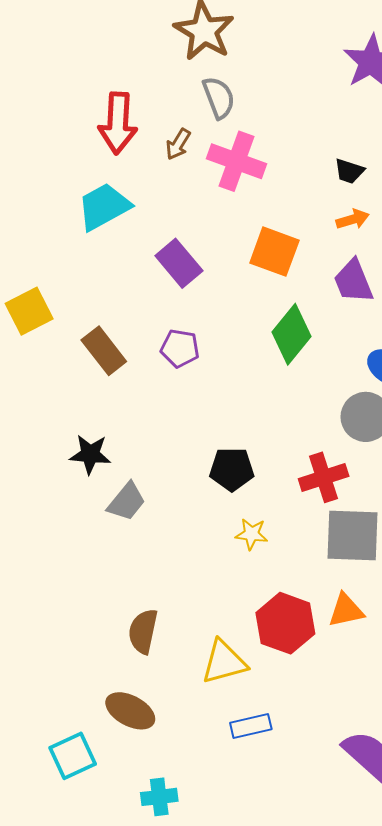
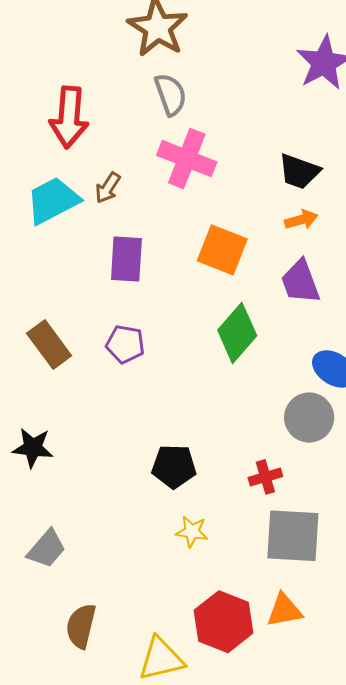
brown arrow: (178, 144) -> (108, 188), moved
black trapezoid: (349, 171) -> (299, 171), size x1.4
purple rectangle: (179, 263) -> (126, 259), turned 42
red cross: (324, 477) -> (265, 477), size x0.7
gray trapezoid: (127, 502) -> (47, 549), moved

